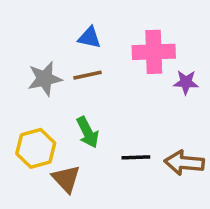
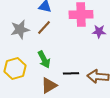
brown line: (88, 75) -> (44, 27), turned -35
brown triangle: (66, 179) -> (49, 85), moved, turned 42

